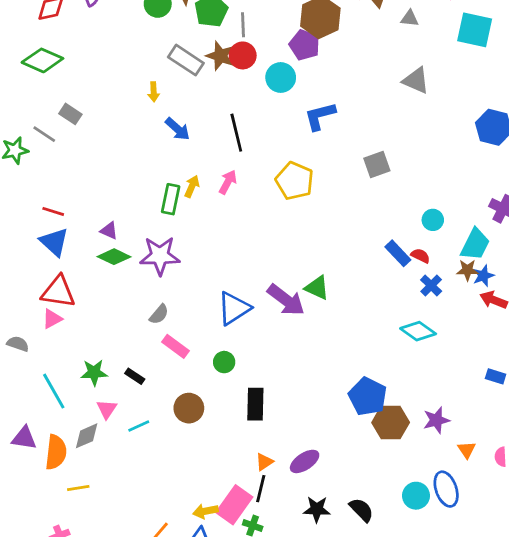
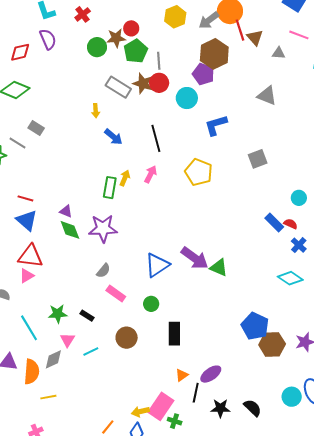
gray triangle: (416, 81) -> (267, 96), moved
green diamond: (114, 257) -> (70, 230), turned 45
green triangle: (317, 288) -> (219, 268), moved
black line: (261, 489) -> (196, 393), moved

